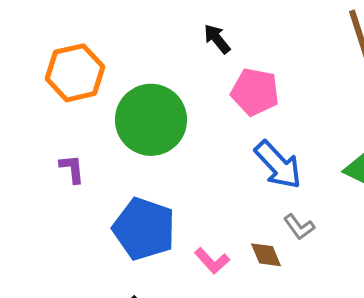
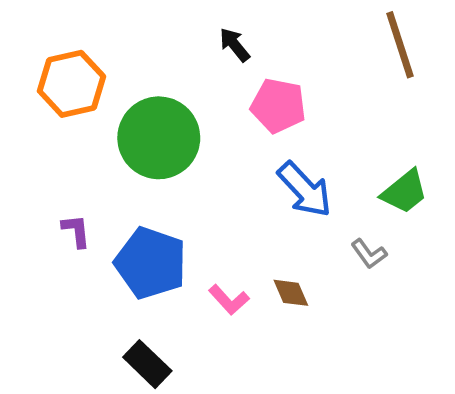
purple L-shape: (72, 169) -> (76, 231), moved
gray L-shape: (299, 227) -> (369, 254), moved

